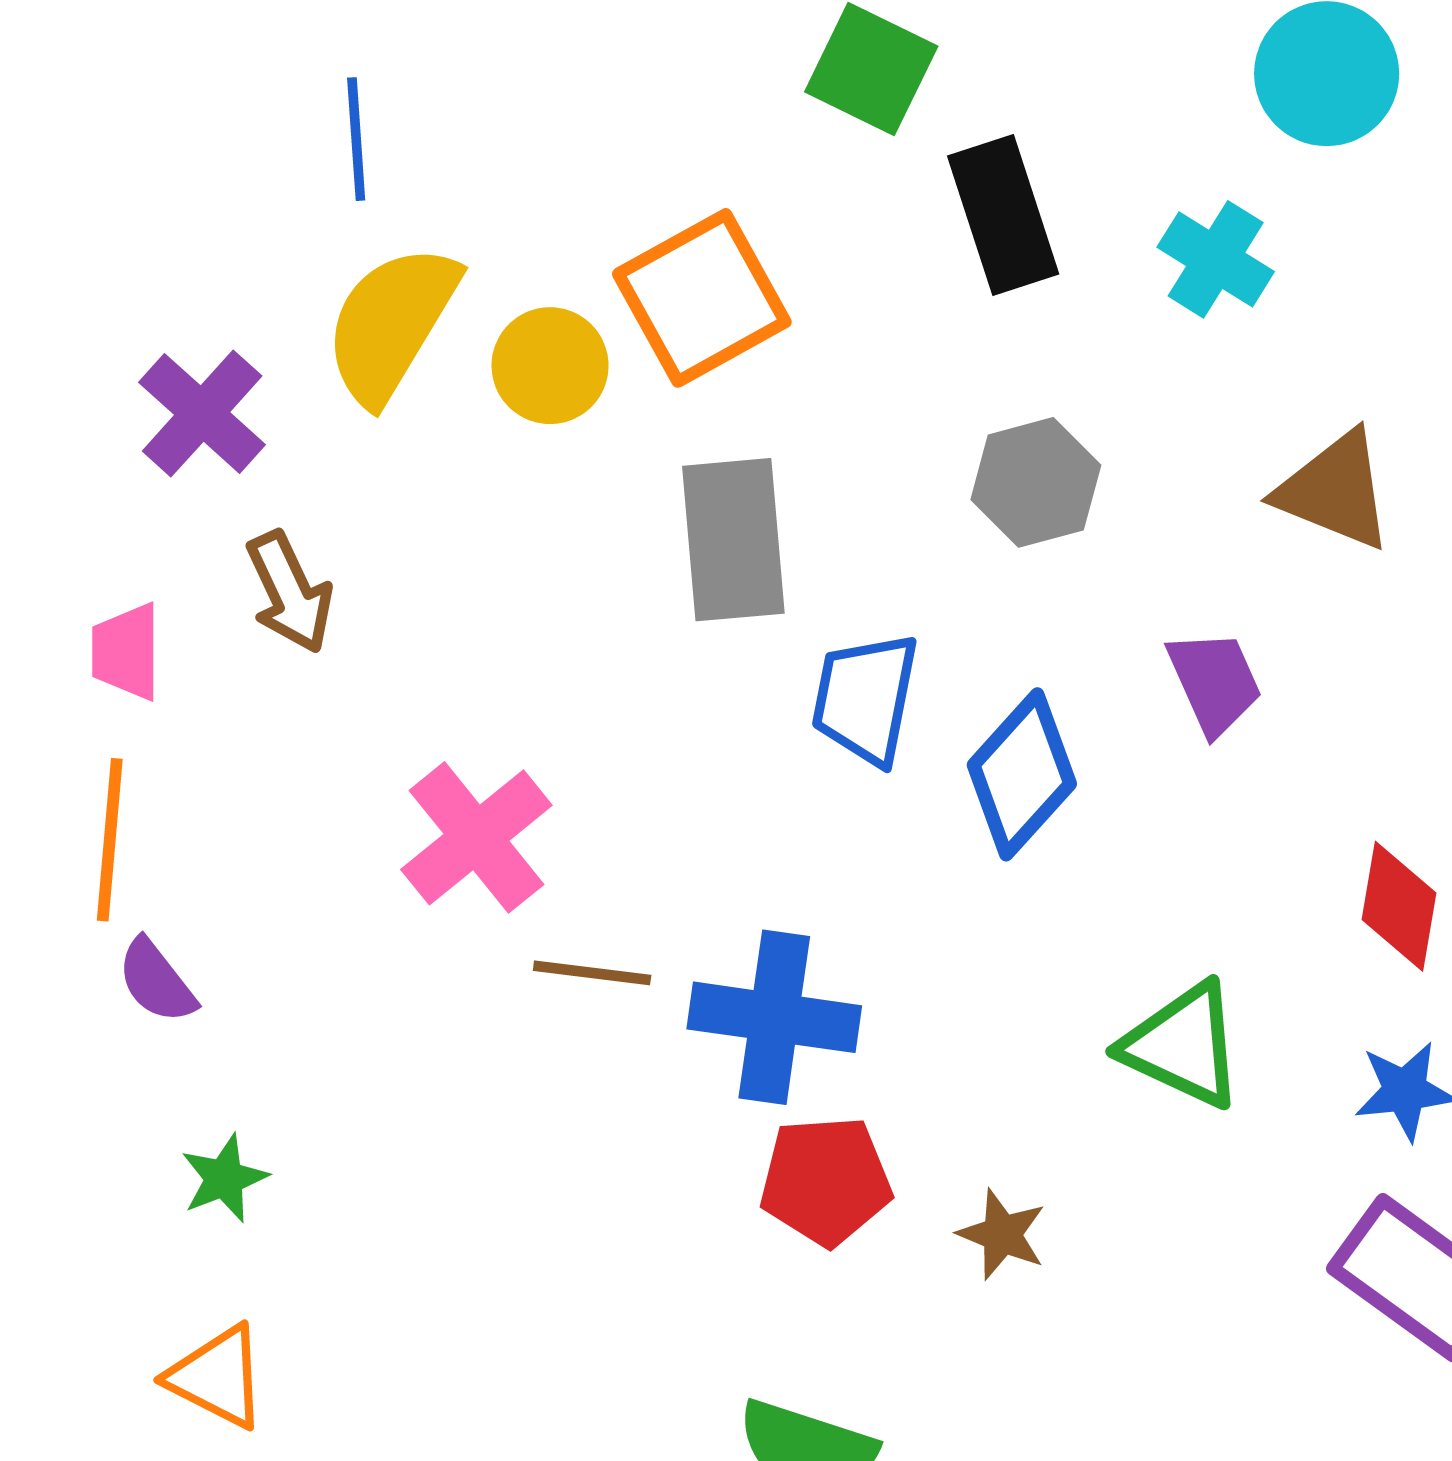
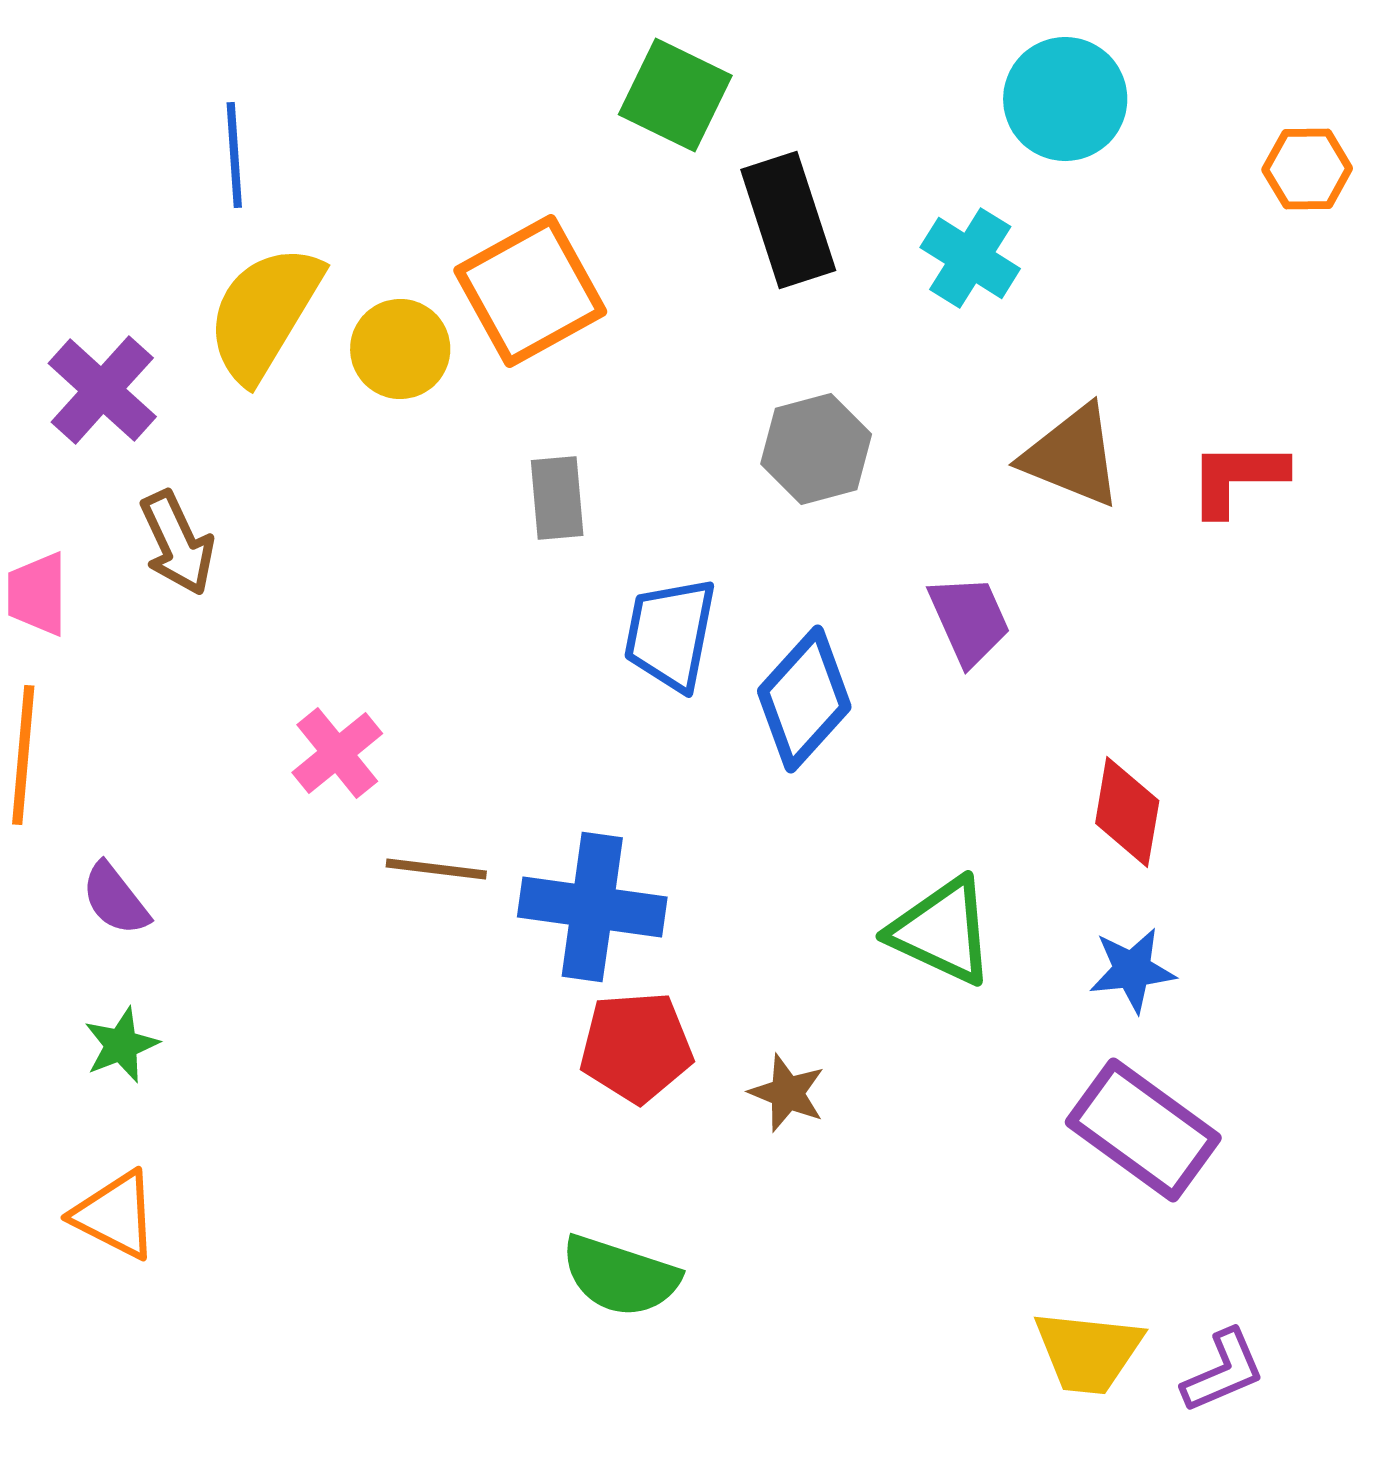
gray rectangle: (733, 540) -> (557, 498), size x0.6
pink cross: (476, 837) -> (337, 753), size x0.7
purple semicircle: (156, 981) -> (115, 899), moved

